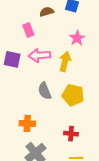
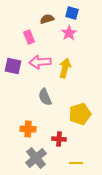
pink star: (77, 38) -> (69, 33), moved
yellow pentagon: (73, 95) -> (80, 114), moved, turned -30
red cross: (71, 134) -> (59, 139), moved

